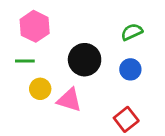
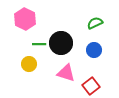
green line: (25, 61) -> (39, 44), moved
pink triangle: (69, 100) -> (66, 73), moved

